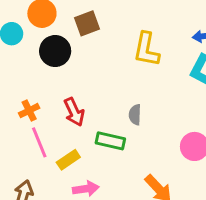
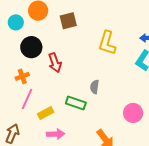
black circle: (55, 51) -> (31, 47), moved
red arrow: (74, 112) -> (55, 63), moved
pink line: (39, 142) -> (27, 99), turned 40

